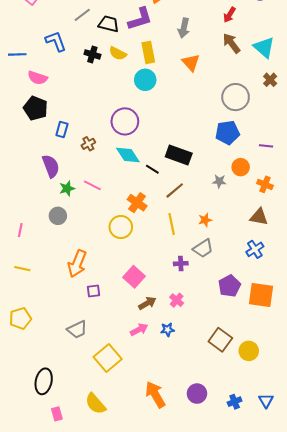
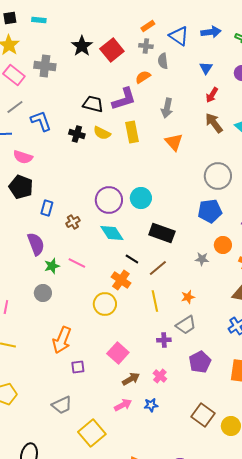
gray line: (82, 15) -> (15, 107), moved
cyan circle: (145, 80) -> (141, 198), moved
black line: (152, 169) -> (132, 259), moved
purple pentagon: (229, 286) -> (200, 362), moved

